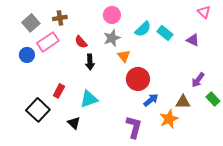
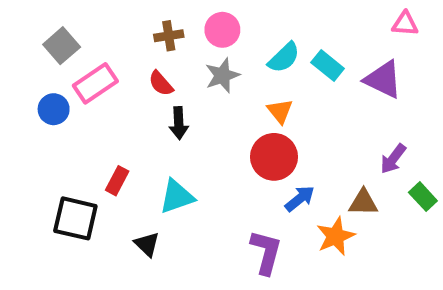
pink triangle: (204, 12) -> (405, 24), turned -40
brown cross: (60, 18) -> (169, 36), moved
purple triangle: (193, 40) -> (383, 79), size x1.5
orange triangle: (124, 56) -> (280, 111), moved
black square: (38, 110) -> (75, 218), turned -30

